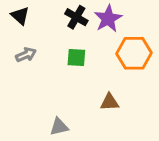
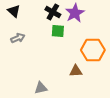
orange hexagon: (134, 53) -> (93, 50), moved
green square: (76, 58) -> (58, 31), moved

